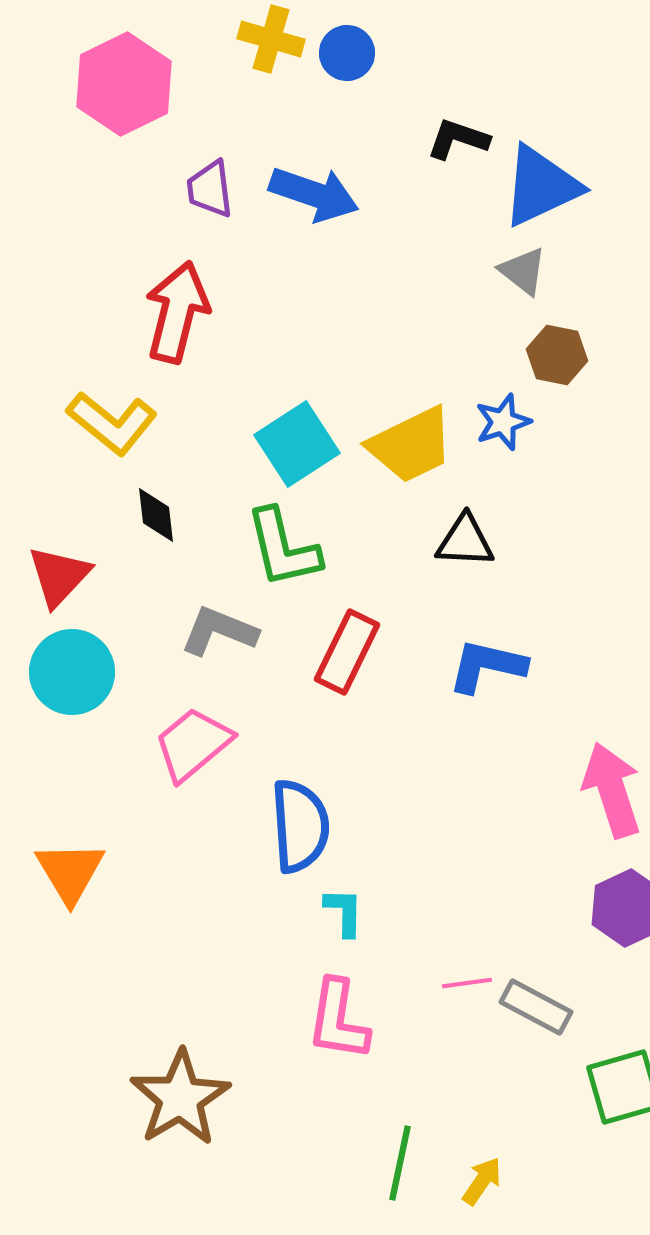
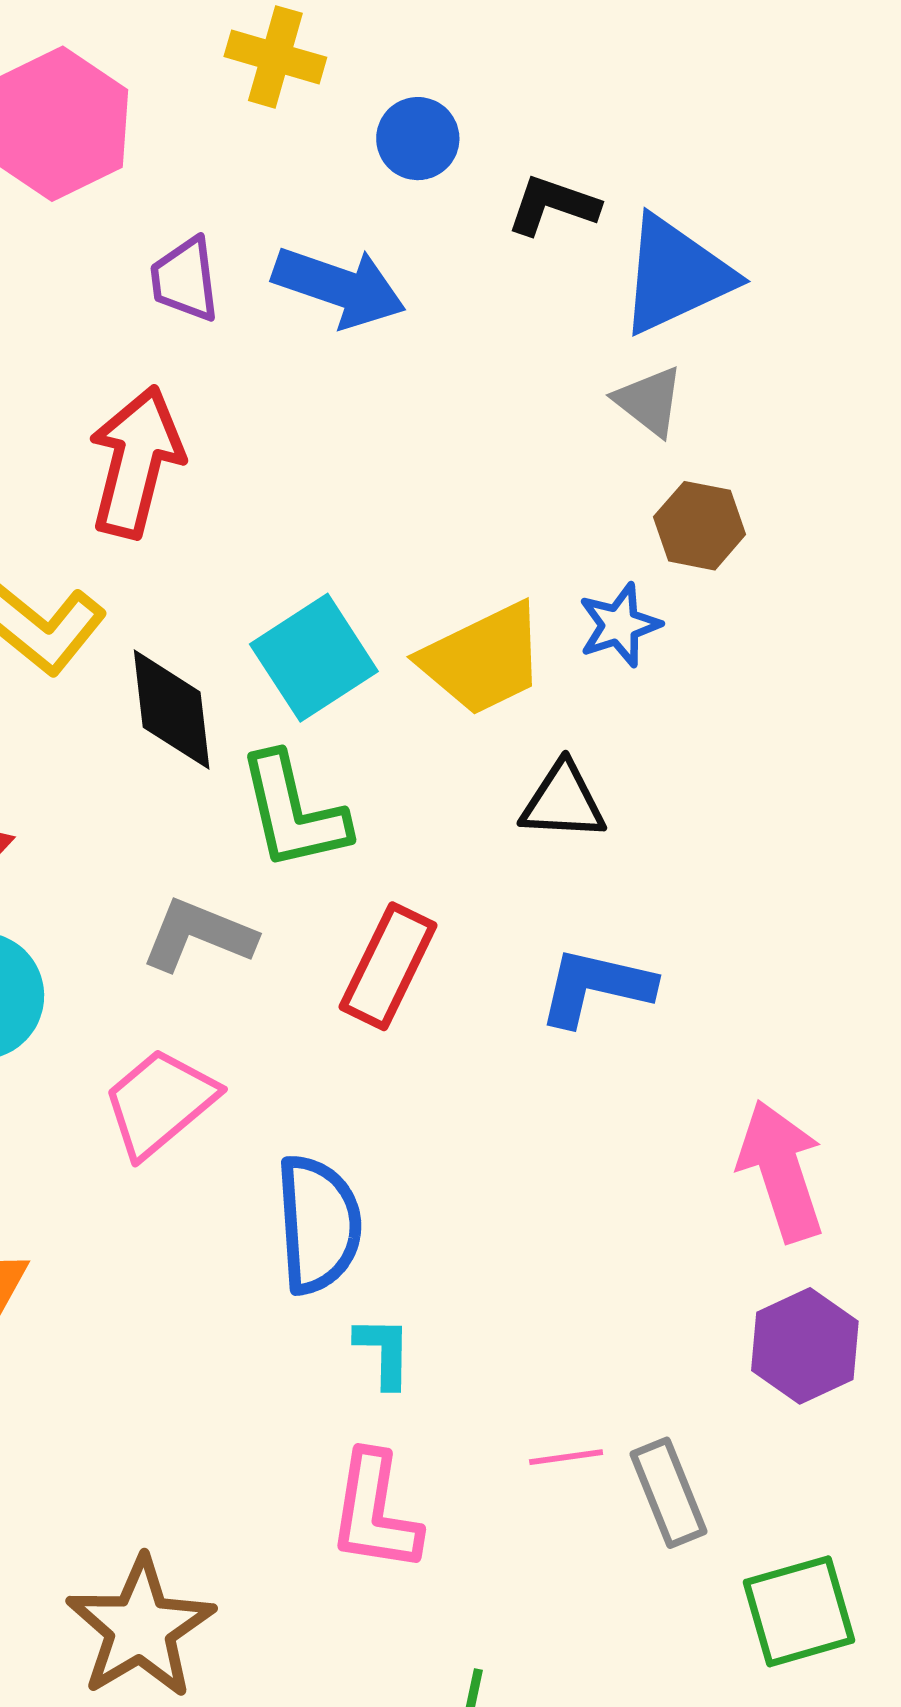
blue circle: (347, 53) -> (418, 139), moved
black diamond: (156, 515) -> (172, 710), moved, size x1.5
gray rectangle: (536, 1007) -> (668, 1493), turned 40

